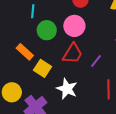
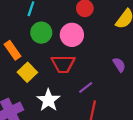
red trapezoid: (73, 54) -> (63, 64), turned 45
purple line: (96, 61) -> (86, 88), moved

